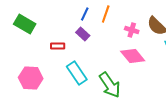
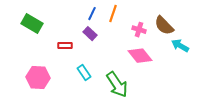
cyan rectangle: (77, 73) -> (84, 73), size x0.7

